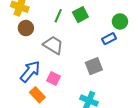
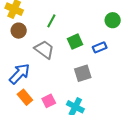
green square: (80, 15) -> (75, 42), moved
green circle: (120, 21) -> (113, 20), moved
pink square: (53, 78) -> (49, 101), moved, turned 32

